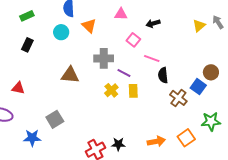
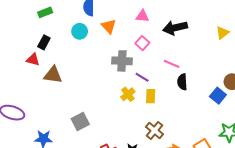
black arrow: (153, 23) -> (175, 28), size x1.6
pink square: (133, 40) -> (142, 43), moved
brown triangle: (70, 75) -> (53, 75), moved
red triangle: (18, 88) -> (33, 60), moved
brown cross: (178, 98) -> (154, 131), moved
gray square: (55, 119) -> (80, 121), moved

